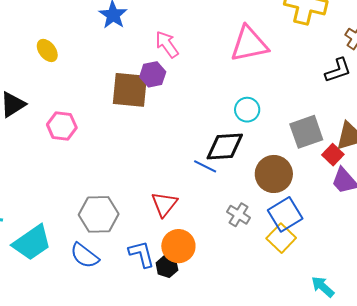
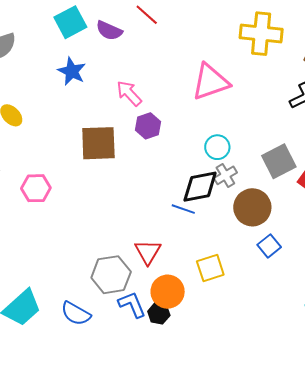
purple hexagon: (153, 74) -> (148, 126), moved
gray hexagon: (99, 214) -> (111, 275), moved
blue square: (285, 214) -> (269, 246), size x0.7
gray cross: (239, 215) -> (225, 175), moved, turned 35
yellow square: (281, 238) -> (210, 268), moved, turned 36

